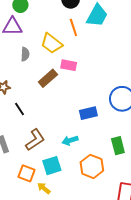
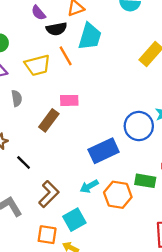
yellow trapezoid: (52, 43) -> (37, 65), moved, turned -40
blue rectangle: (88, 113) -> (104, 151), size x1.4
green rectangle: (118, 146) -> (145, 181), turned -54
orange hexagon: (92, 166) -> (118, 195), moved

